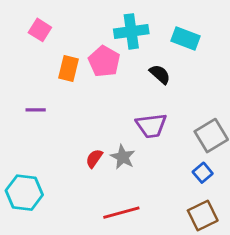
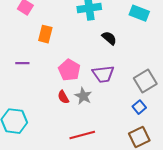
cyan rectangle: (186, 39) -> (139, 13), moved
pink pentagon: (104, 61) -> (69, 70), moved
red semicircle: (94, 158) -> (63, 97), turned -64

